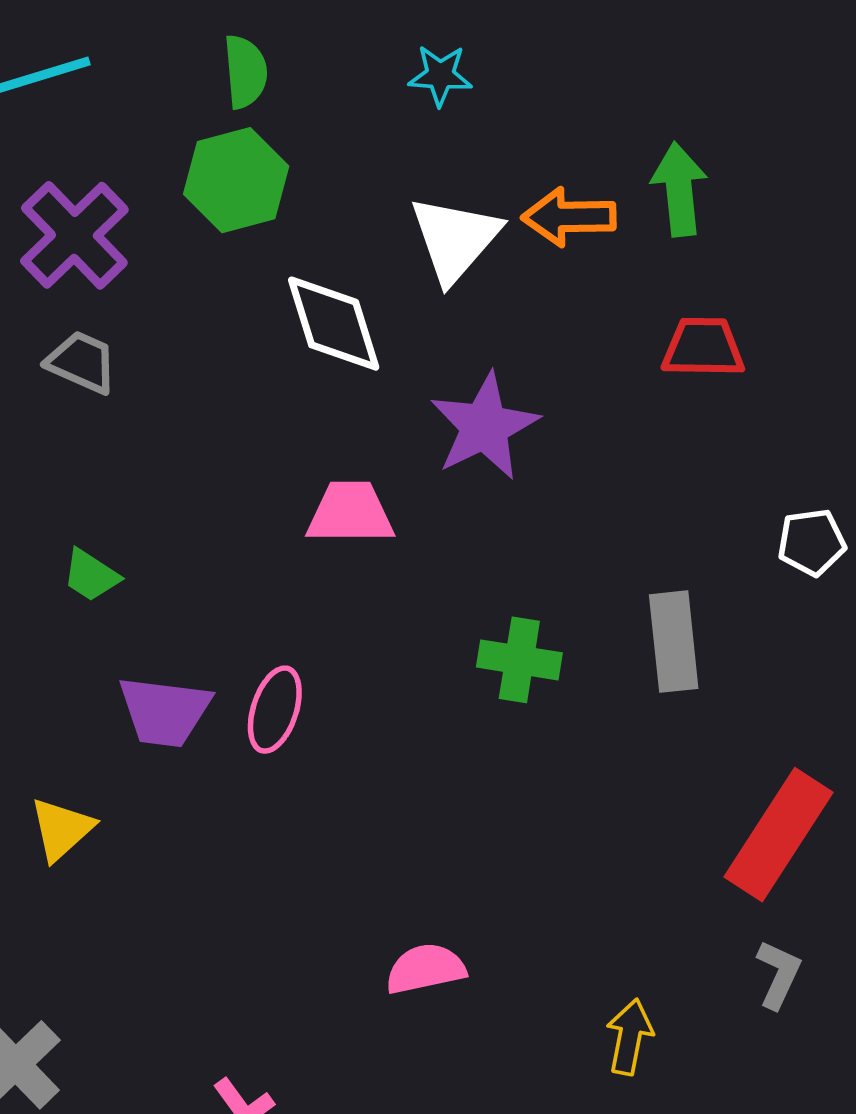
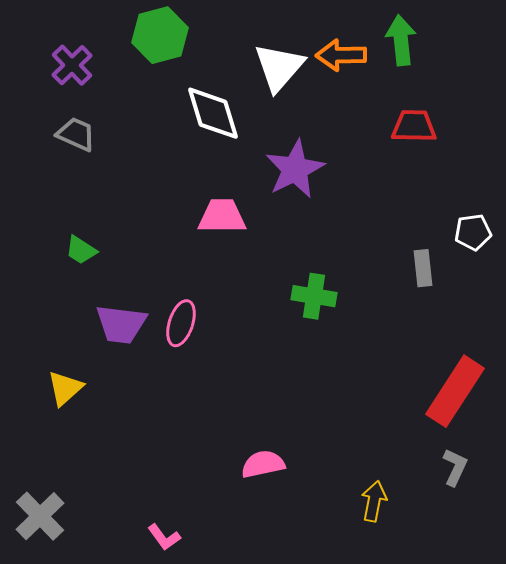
purple cross: (74, 235) -> (72, 65), size x0.7
gray rectangle: (674, 642) -> (423, 268), moved, size x0.7

